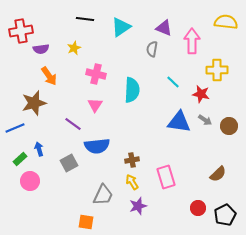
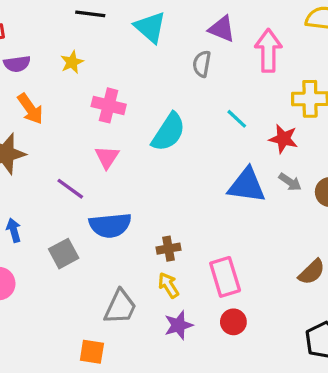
cyan triangle: (121, 27) -> (150, 27), turned -45
cyan semicircle: (132, 90) -> (168, 132), turned 30
red circle: (198, 208) -> (233, 322), moved

